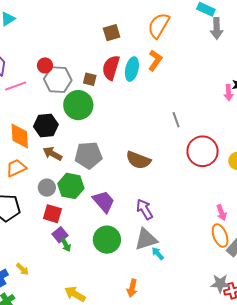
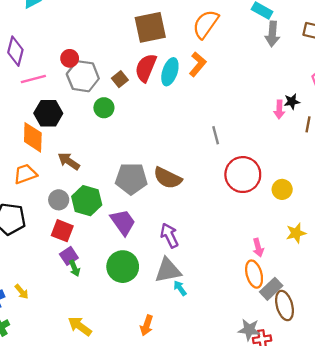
brown square: (112, 33) -> (150, 27), size x1.6
brown square: (90, 79) -> (120, 79), turned 32
green circle: (78, 105) -> (104, 108), size x0.6
black hexagon: (46, 126) -> (48, 113), moved
gray pentagon: (88, 155) -> (131, 179), moved

